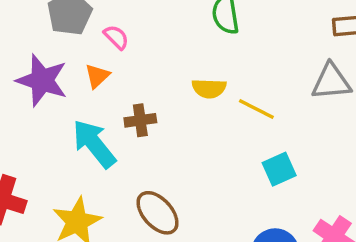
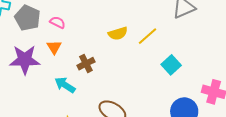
yellow line: (256, 109) -> (148, 36), turned -50
cyan arrow: (94, 144) -> (65, 85), size x0.7

